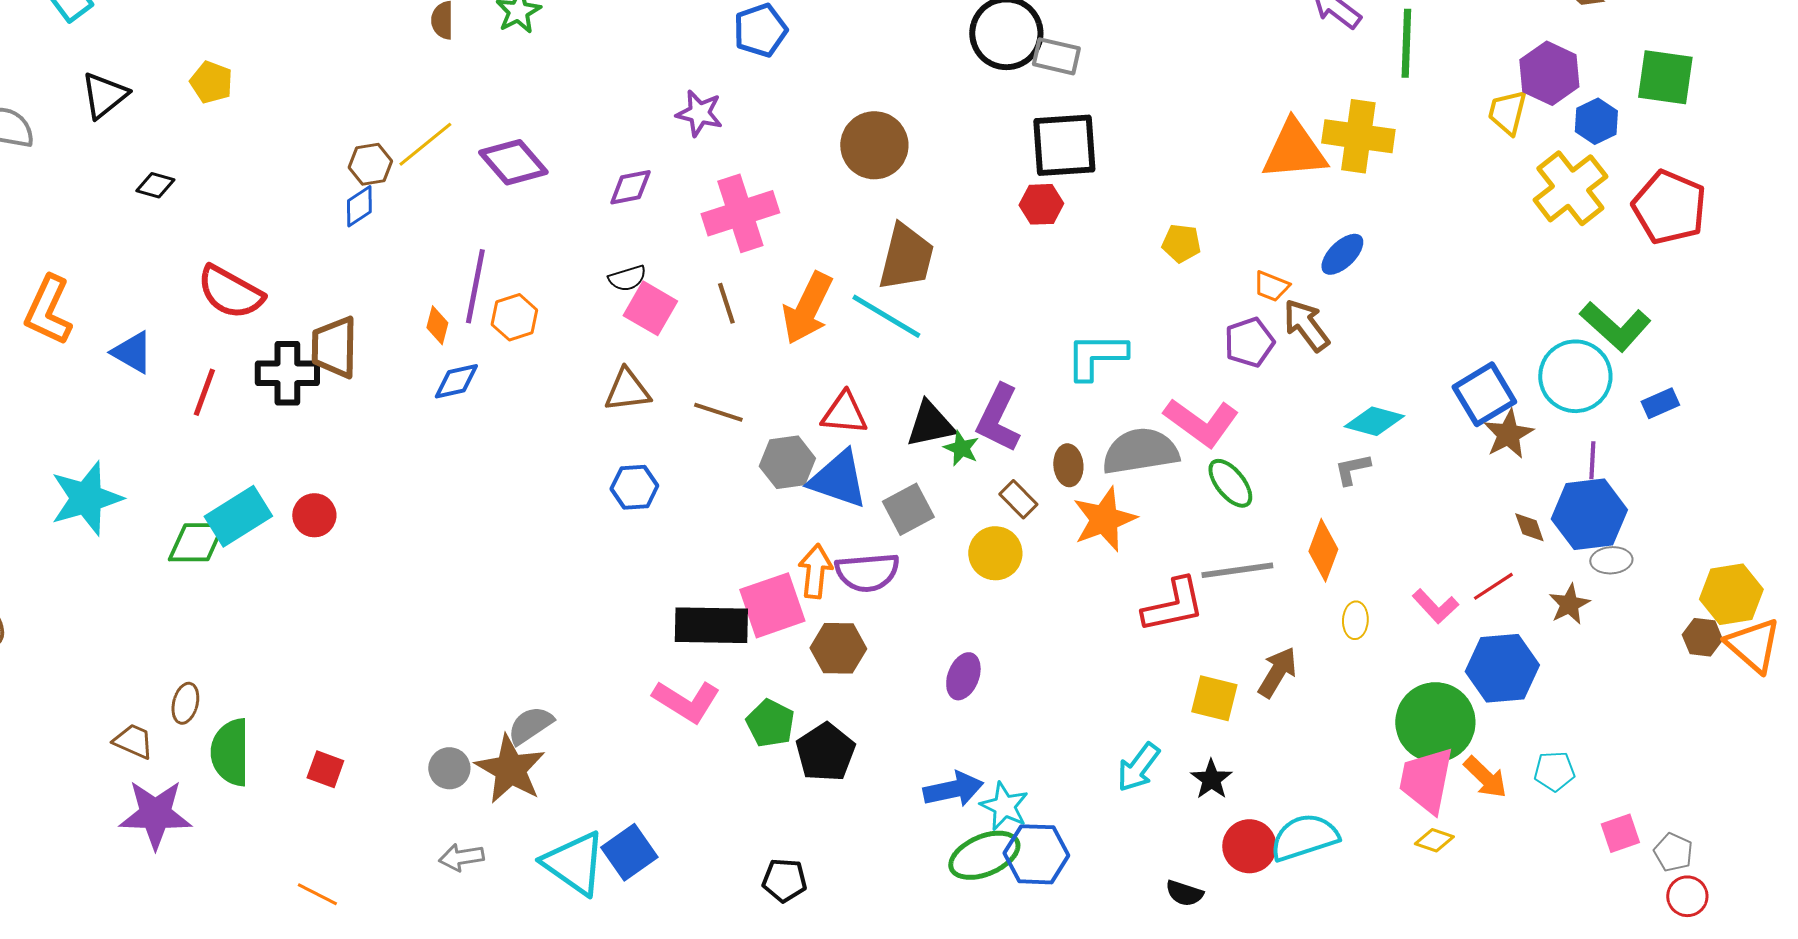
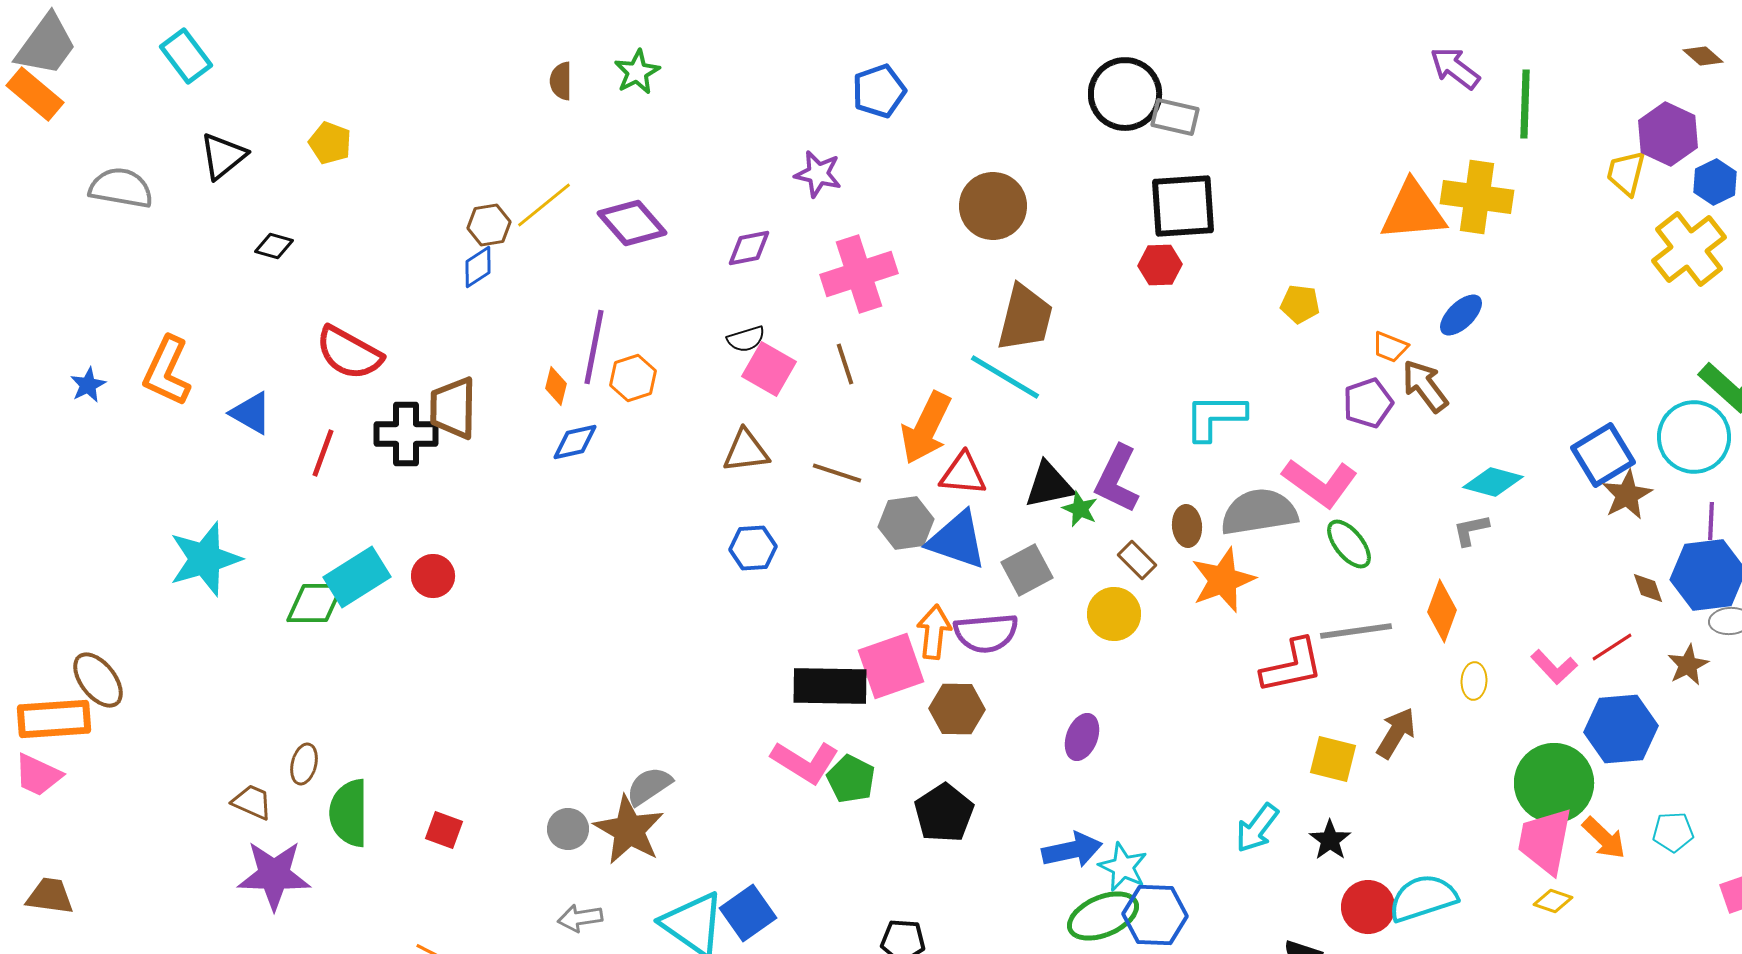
orange arrow: (807, 308) -> (926, 428), moved
green pentagon: (770, 723) -> (851, 779), moved

